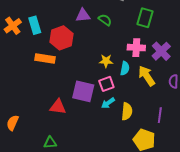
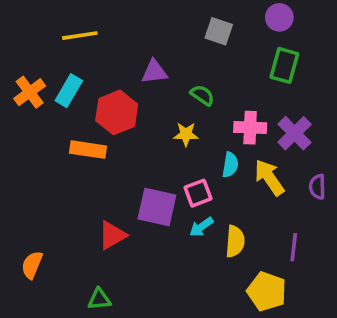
green rectangle: (145, 18) -> (284, 65), moved
green semicircle: (105, 20) -> (202, 95), moved
cyan rectangle: (35, 25) -> (69, 91), turned 48
yellow star: (106, 61) -> (186, 134), moved
red triangle: (58, 107) -> (112, 235), turned -36

